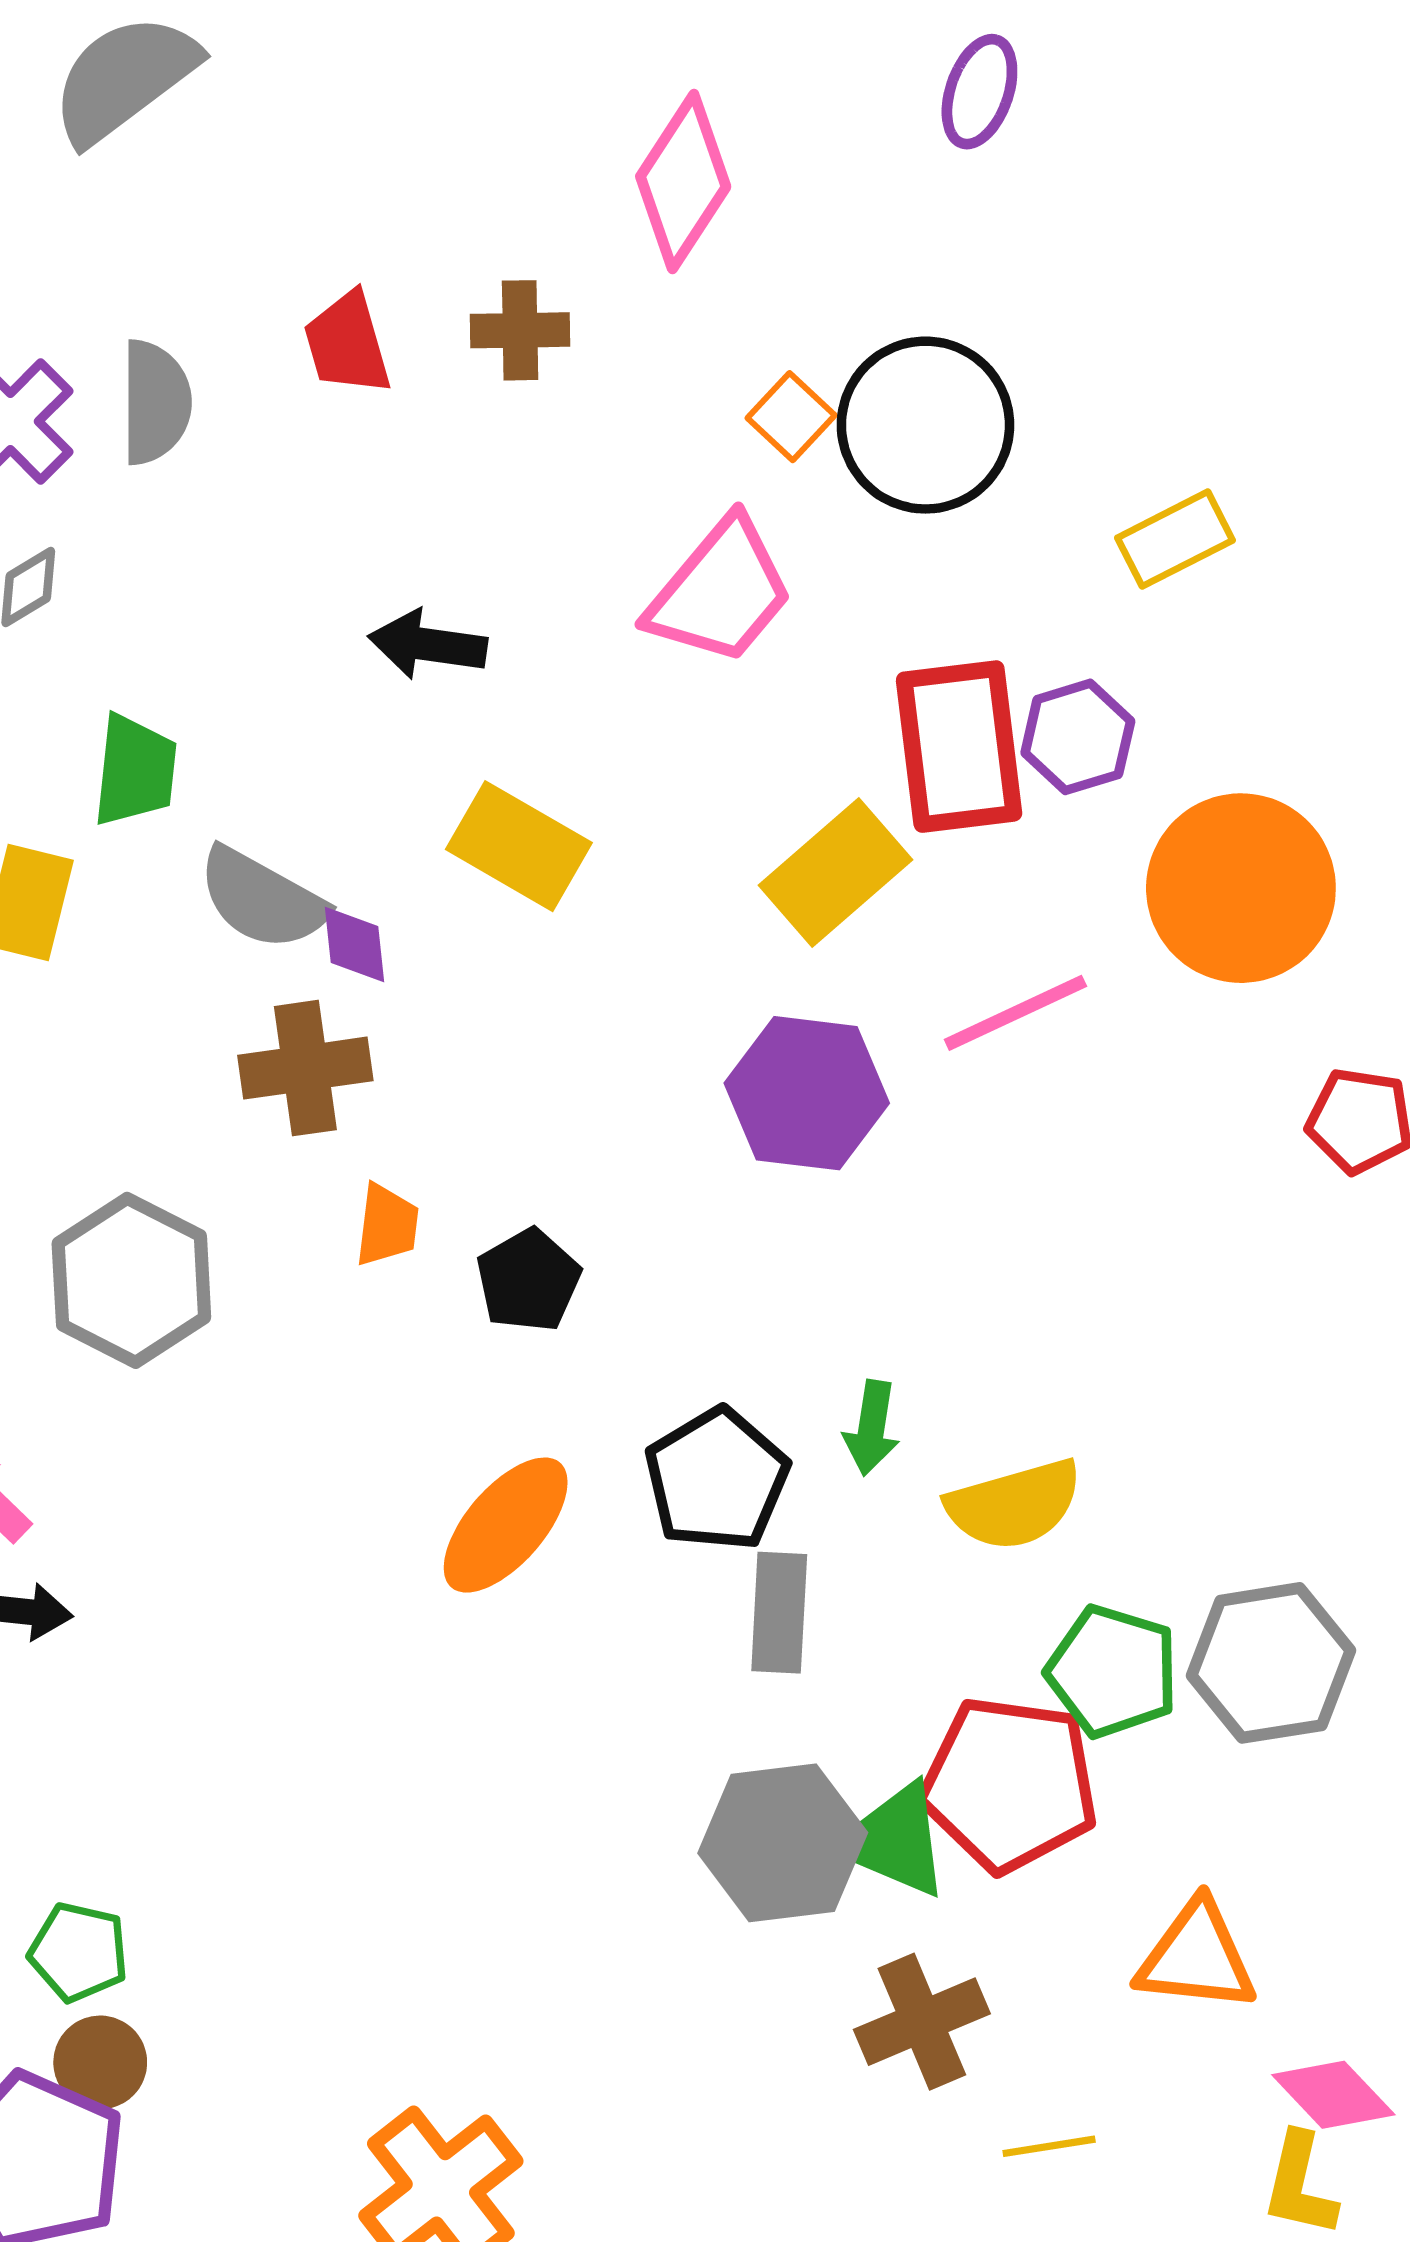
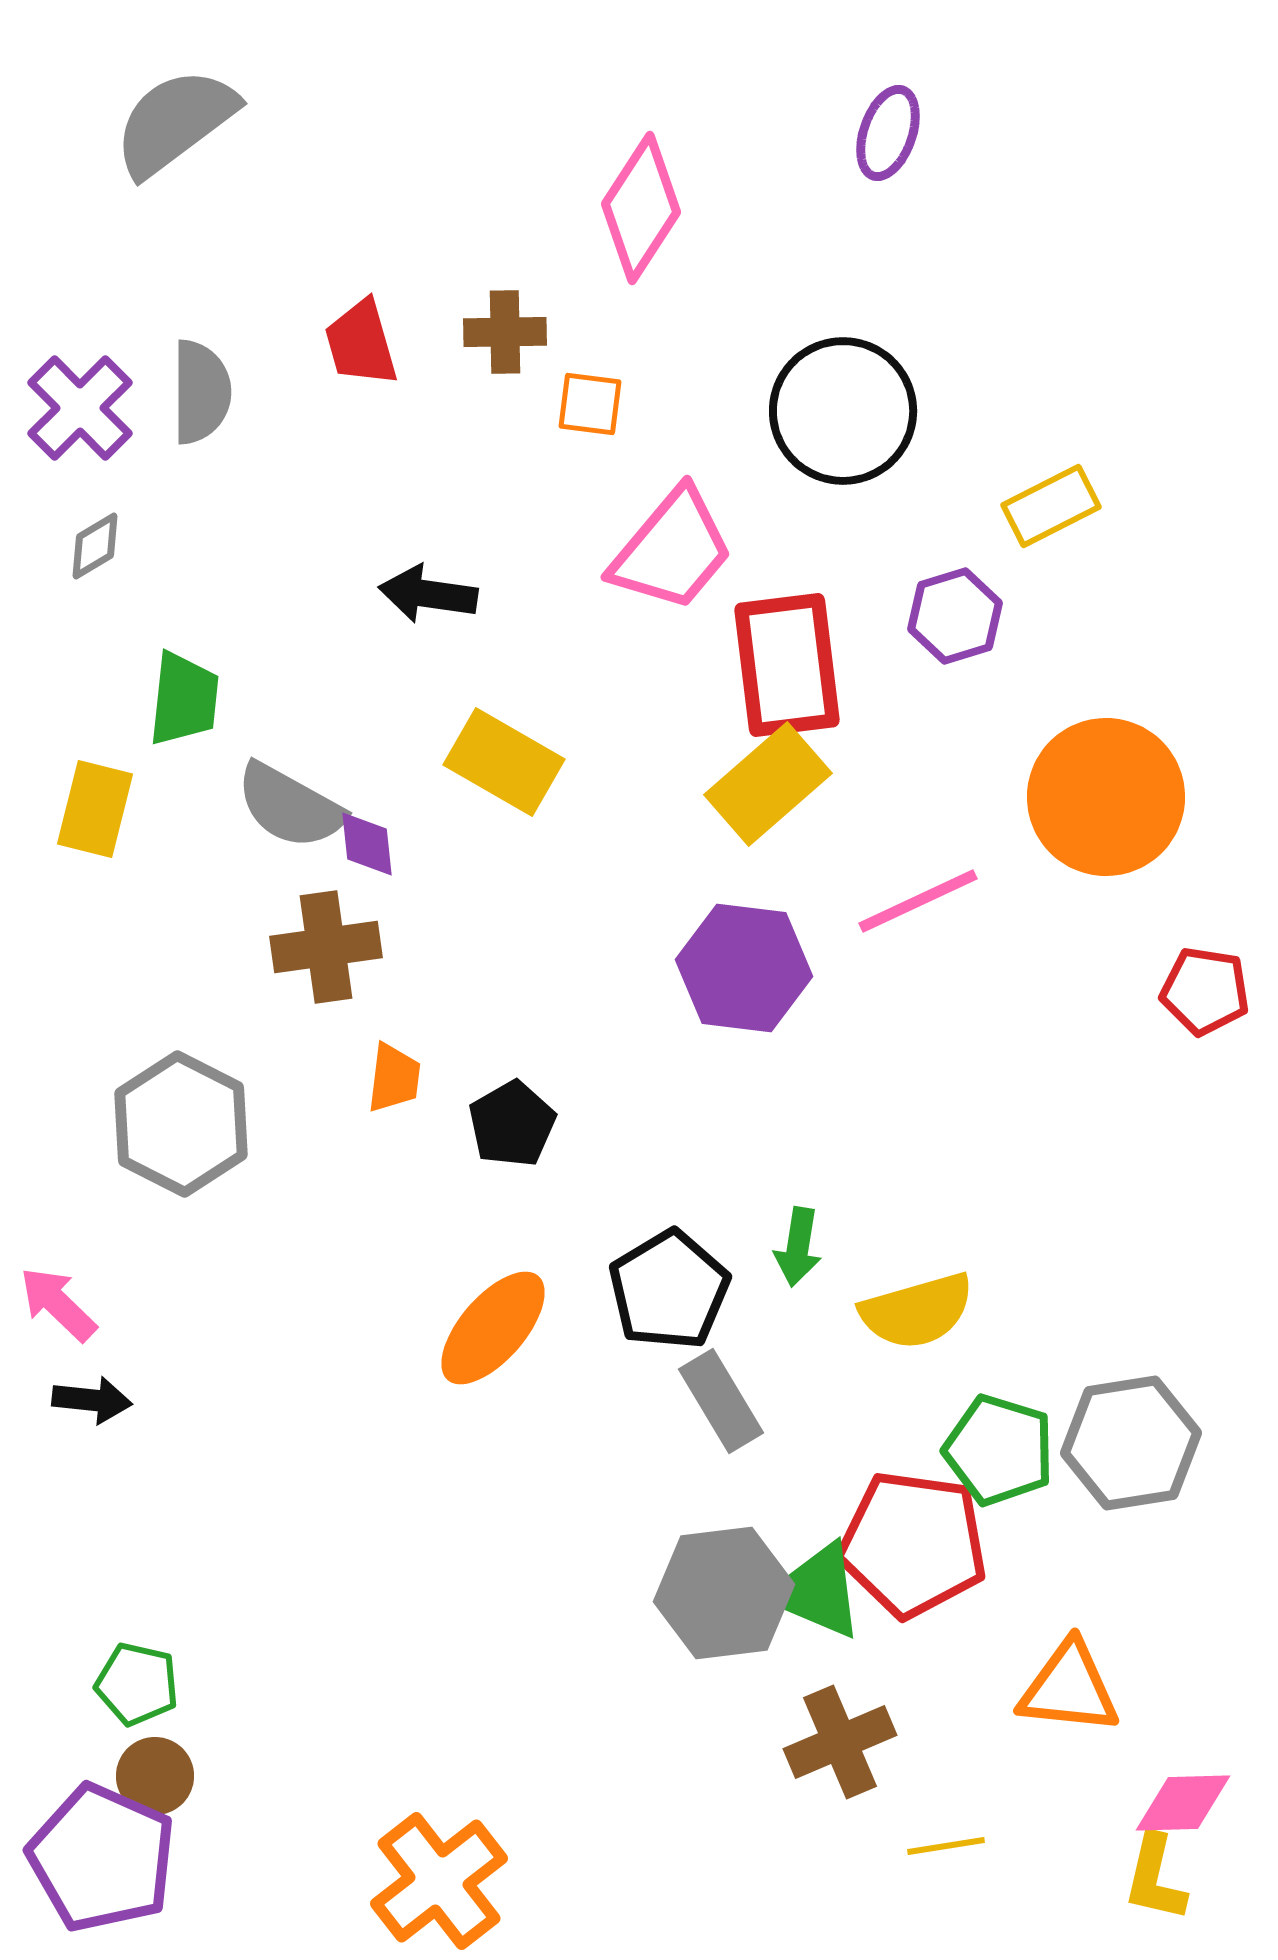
orange square: (791, 417) -> (590, 404), moved, turned -36
purple hexagon: (1078, 737) -> (955, 616), moved
red rectangle: (959, 747) -> (787, 665), moved
gray rectangle: (779, 1613) -> (721, 1401), turned -34
pink diamond: (1333, 2095) -> (1183, 1803), turned -48

